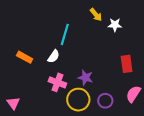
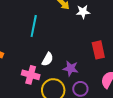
white semicircle: (54, 56) -> (48, 59), moved
purple star: (85, 78) -> (71, 68), moved

